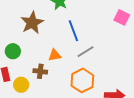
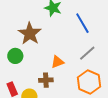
blue line: (73, 31) -> (82, 23), moved
green circle: (13, 51) -> (15, 56), moved

